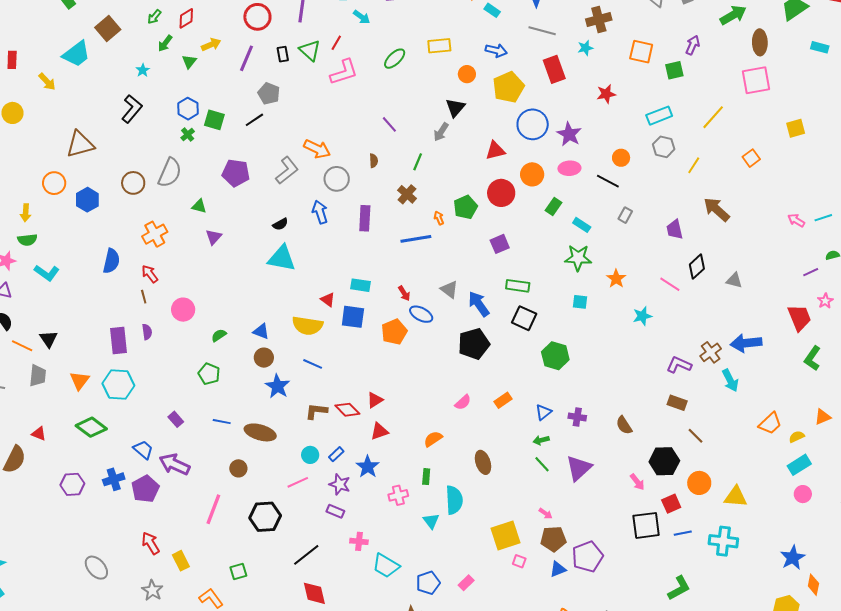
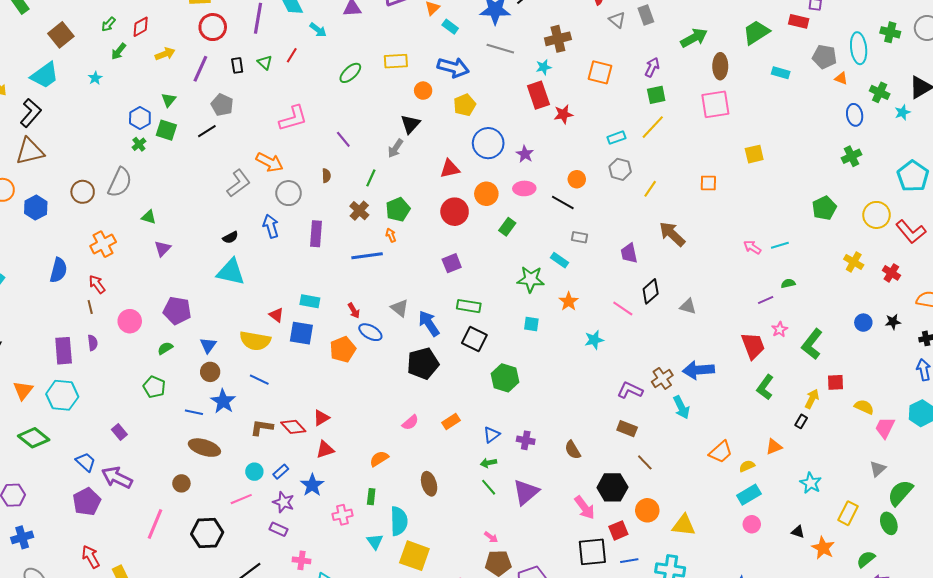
green triangle: (310, 50) -> (265, 62), size x0.7
blue arrow: (496, 51) -> (453, 67), size x1.4
cyan trapezoid: (76, 54) -> (45, 75), moved
green triangle: (189, 62) -> (169, 100), moved
red rectangle: (554, 69) -> (538, 95), moved
green square: (674, 70) -> (656, 95), moved
pink L-shape: (344, 72) -> (293, 118), moved
yellow pentagon: (508, 87) -> (465, 105), size x0.7
black L-shape: (132, 109) -> (31, 113), moved
cyan rectangle: (659, 116) -> (616, 138), size x0.7
yellow line: (713, 117) -> (653, 127), moved
purple star: (569, 134) -> (525, 154), size x0.7
orange square: (751, 158) -> (708, 183), turned 36
purple pentagon: (236, 173) -> (177, 311), moved
green pentagon: (465, 207) -> (398, 209), moved
gray rectangle: (625, 215) -> (580, 237), turned 70
cyan rectangle: (582, 225) -> (560, 260), moved
blue triangle: (261, 331) -> (208, 345), turned 42
blue line: (222, 422) -> (194, 412), moved
blue cross: (114, 479) -> (22, 537), moved
pink arrow: (637, 482) -> (585, 508), size x1.4
yellow square: (505, 536) -> (414, 556), moved, turned 36

